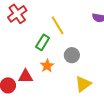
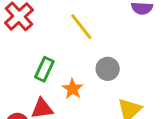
green rectangle: (43, 42) -> (44, 69), moved

